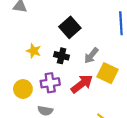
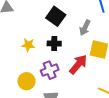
gray arrow: (91, 56) -> (85, 28), moved

